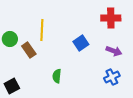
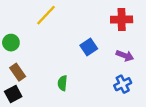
yellow line: (42, 30) -> (46, 15), moved, turned 40
brown rectangle: (29, 50) -> (18, 72), moved

